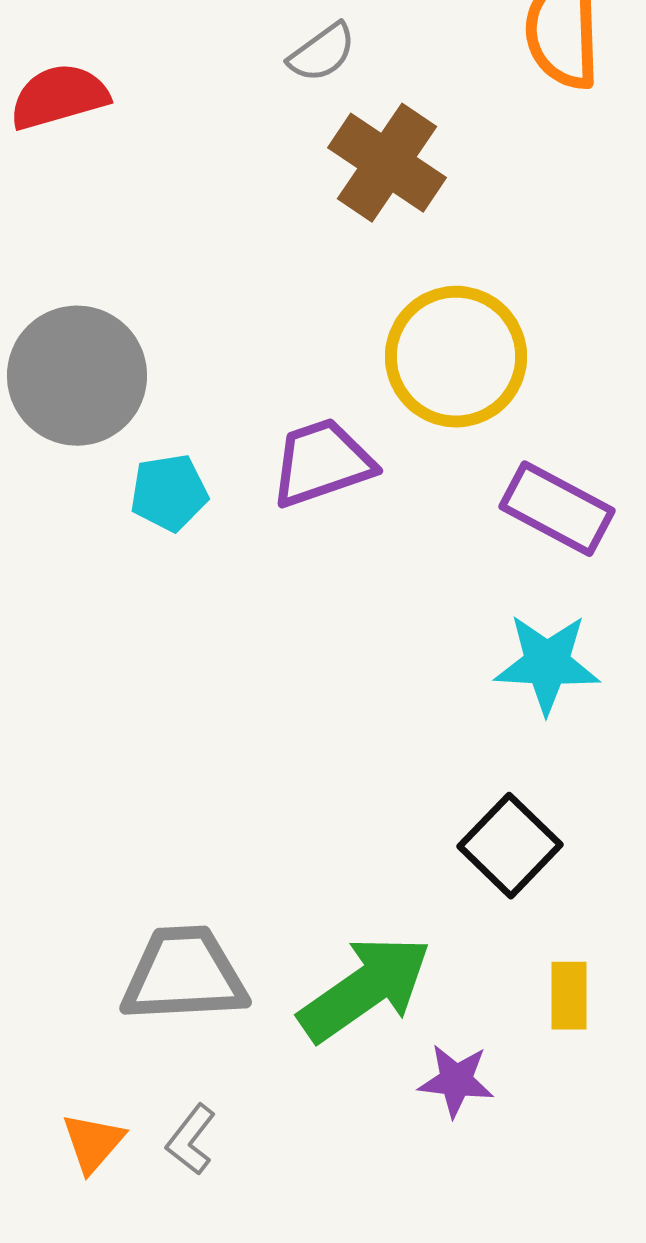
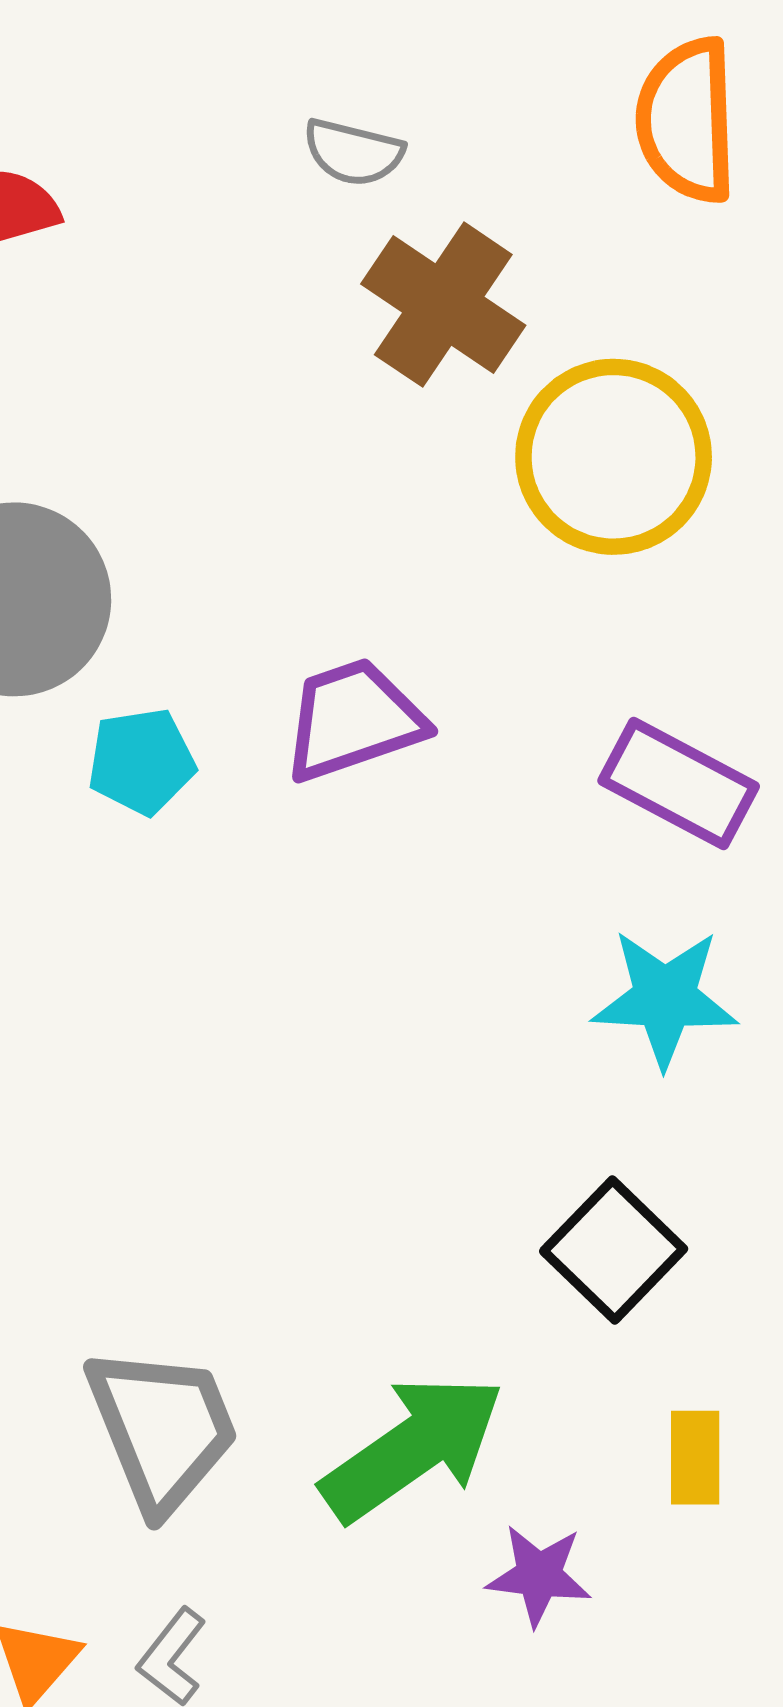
gray semicircle: (322, 53) -> (353, 152), turned 50
yellow circle: (456, 357) -> (614, 457), moved
gray trapezoid: (184, 975) -> (162, 1429), turned 71

